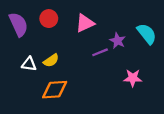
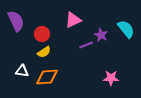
red circle: (49, 19) -> (42, 34), moved
white triangle: (29, 64) -> (22, 71), moved
pink star: (133, 78) -> (111, 78), moved

